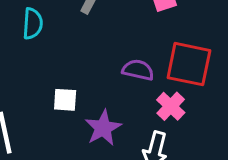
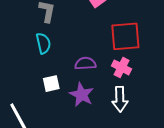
cyan semicircle: (33, 24) -> (43, 43), moved
purple semicircle: (138, 70) -> (85, 64), moved

